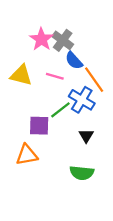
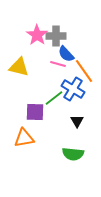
gray cross: (63, 40) -> (56, 36), turned -36
pink line: (55, 76) -> (58, 64), moved

